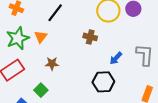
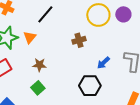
brown cross: (90, 37) -> (79, 40), turned -32
green square: (41, 90) -> (38, 88), moved

